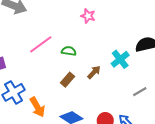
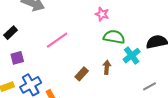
green semicircle: (69, 51) -> (114, 37), moved, size x1.5
brown arrow: (94, 72) -> (107, 67), turned -40

